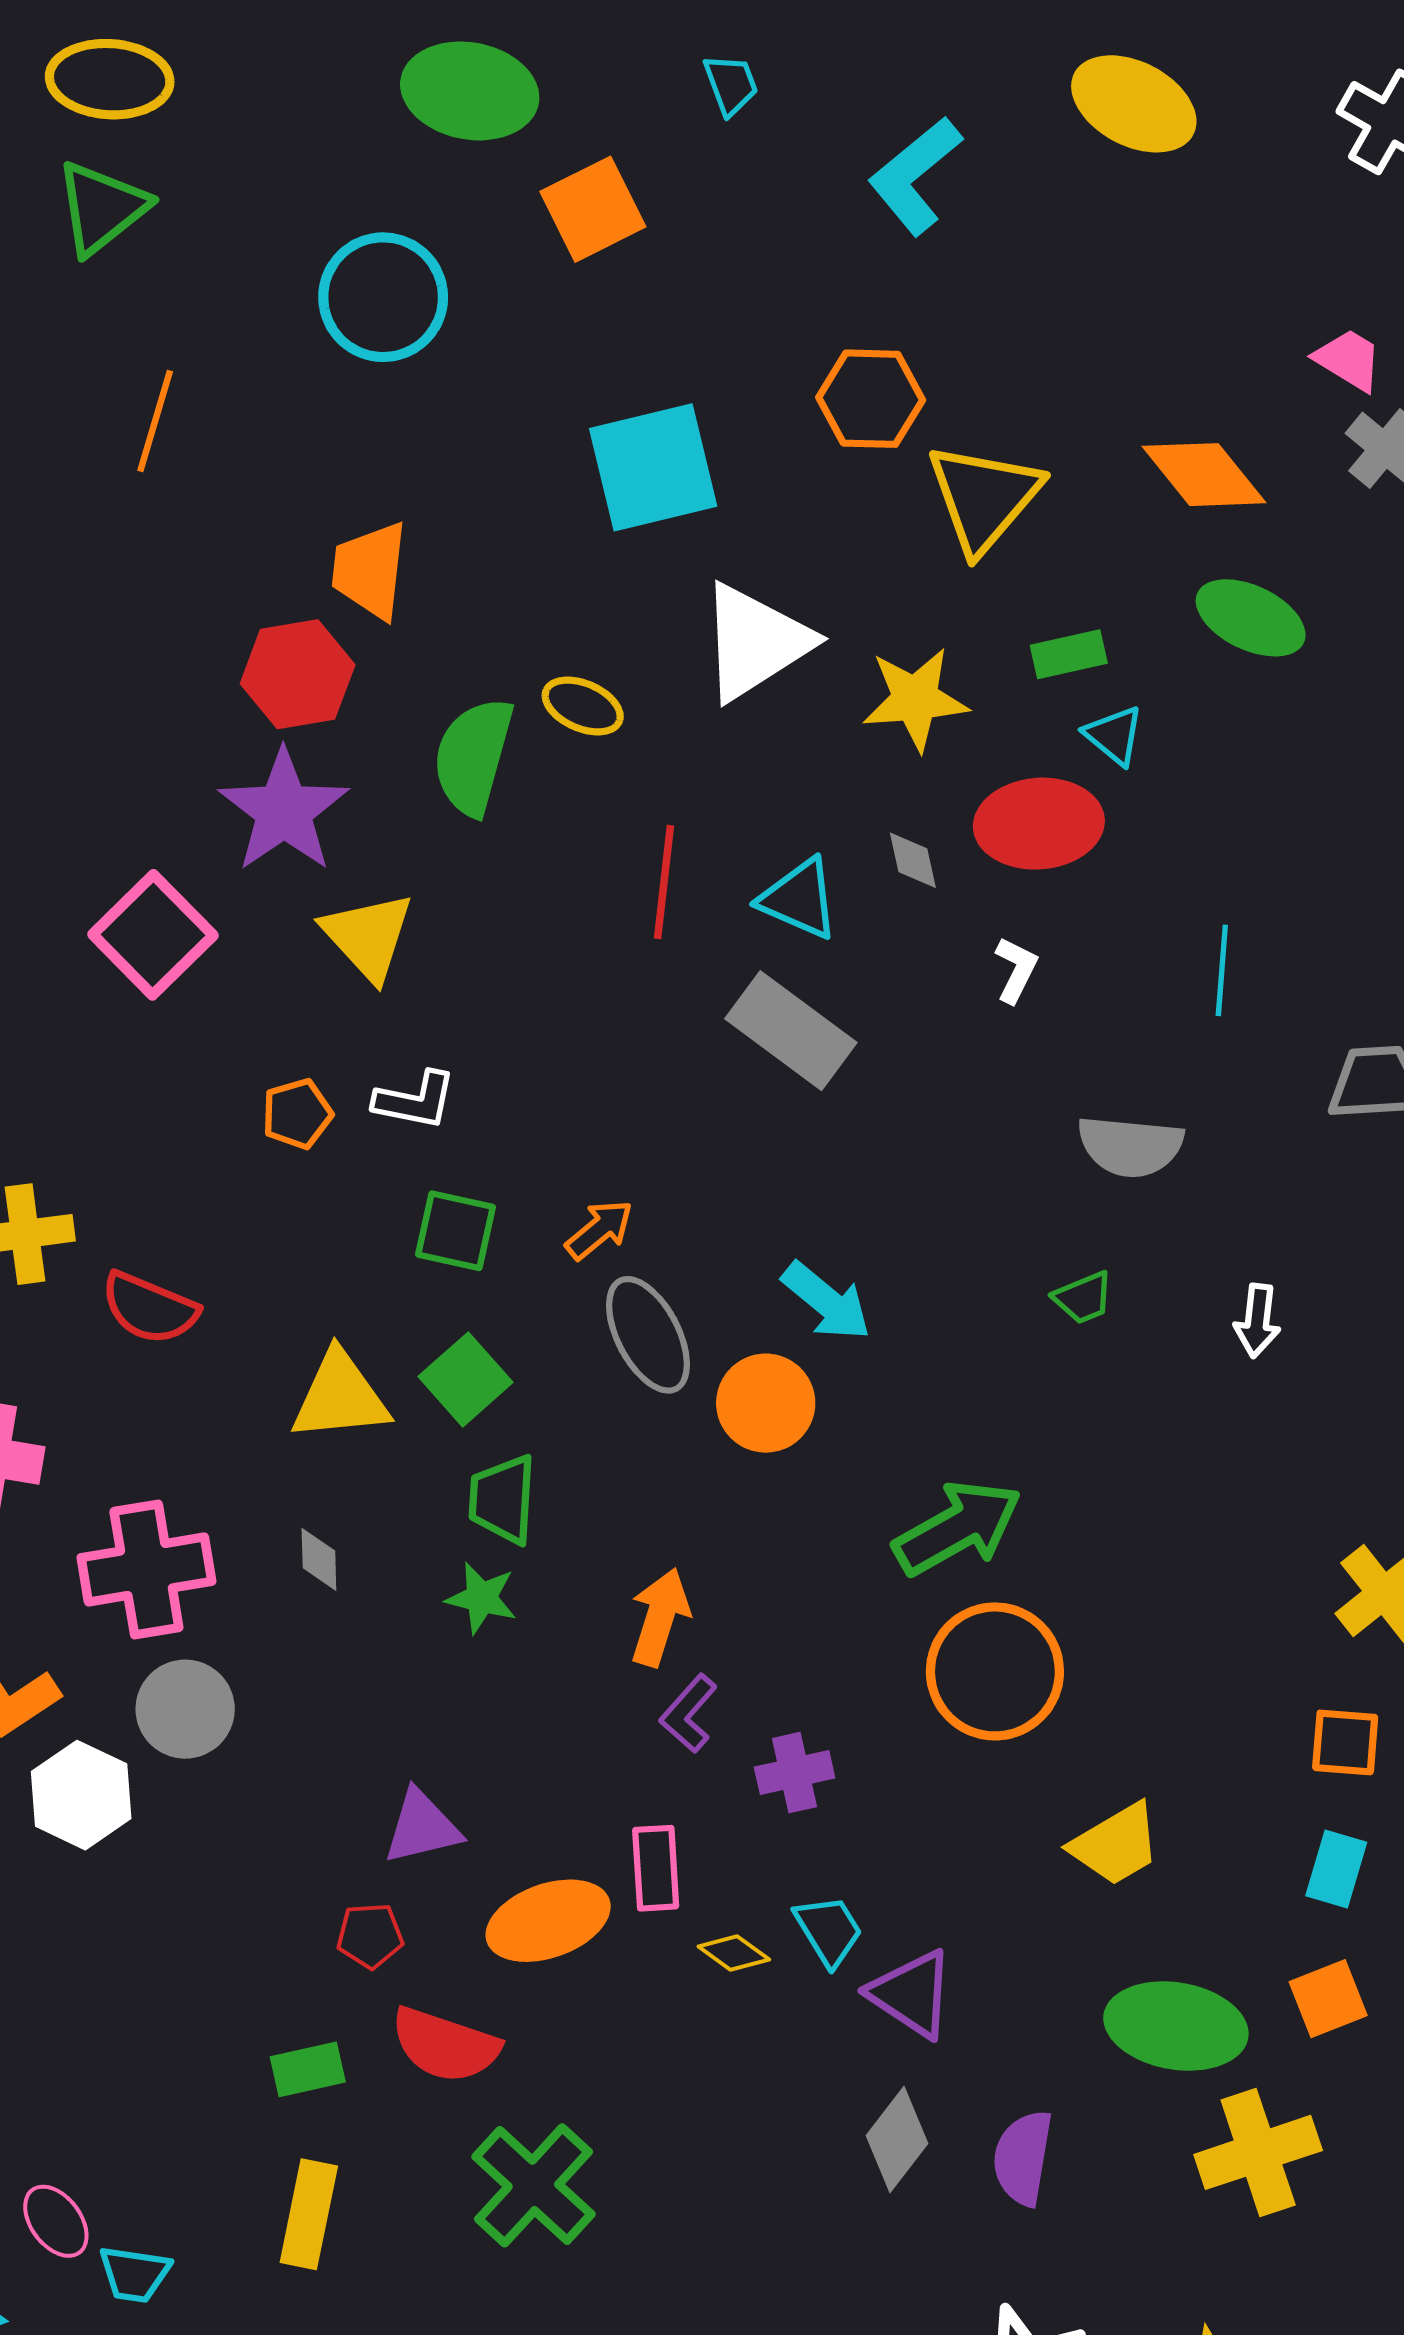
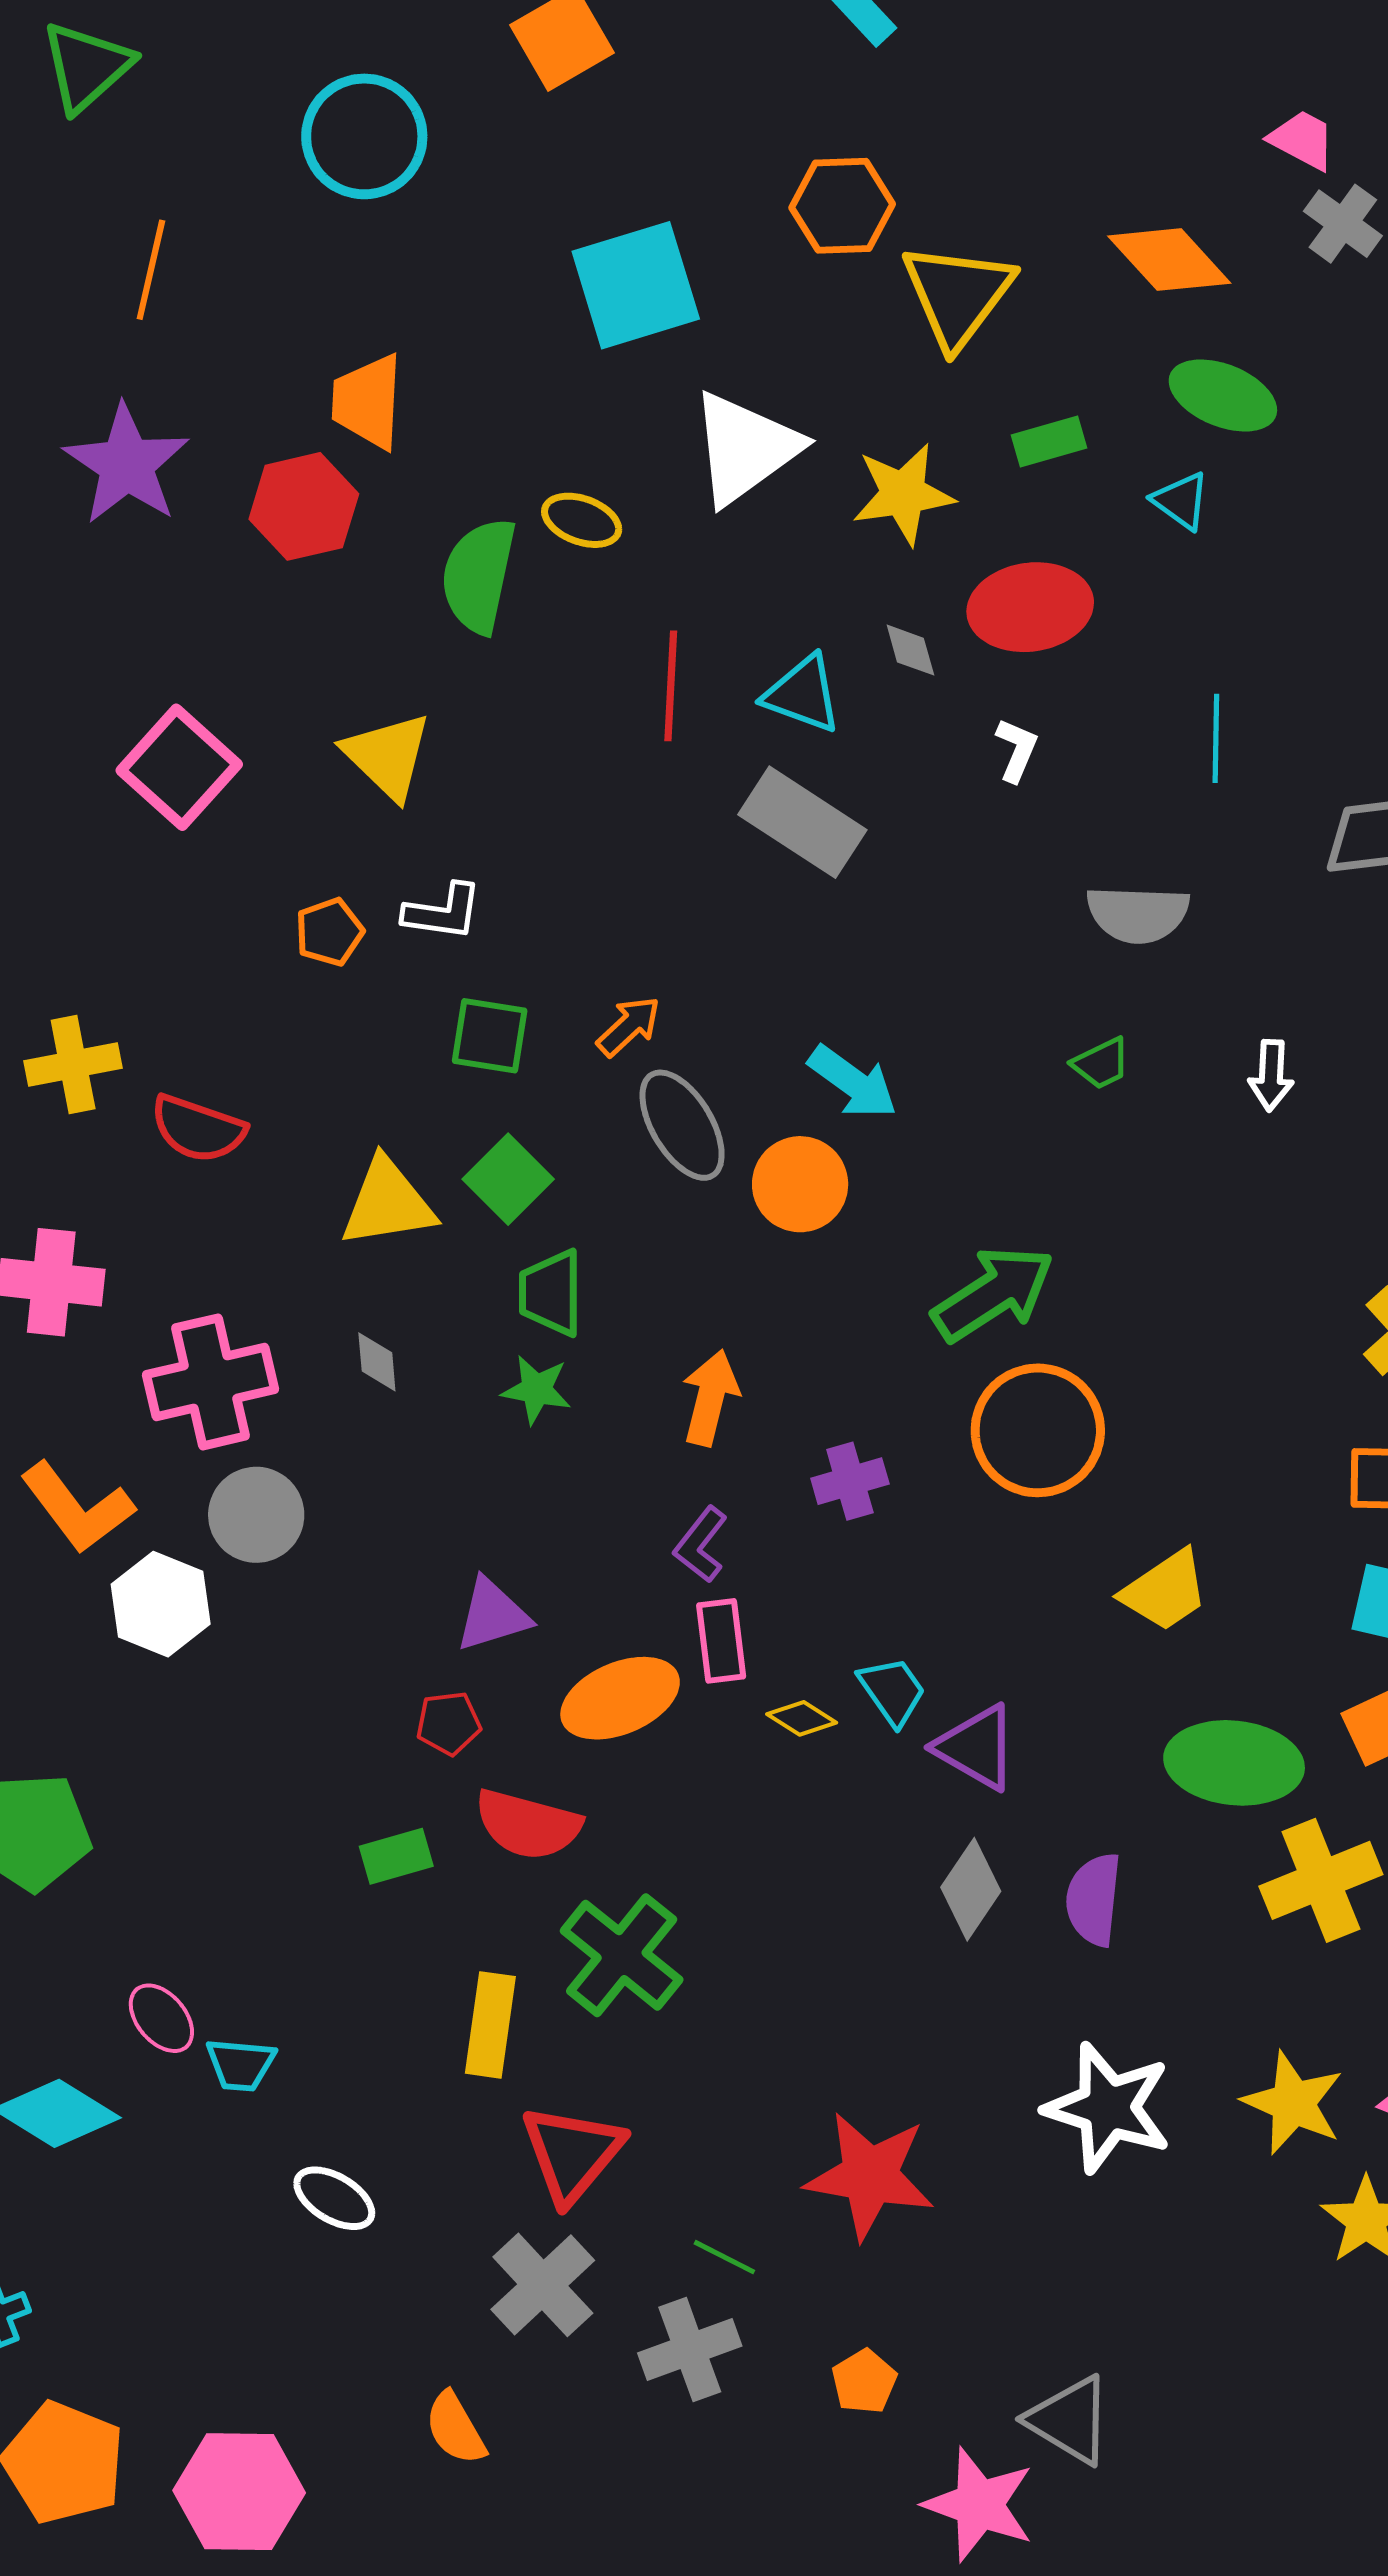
cyan triangle: (1114, 735) -> (1181, 501), moved
purple star: (284, 811) -> (127, 464), moved
purple L-shape: (689, 1714) -> (701, 1545), moved
purple cross: (795, 1773) -> (850, 1481), moved
yellow rectangle: (309, 2214) -> (490, 2025), moved

